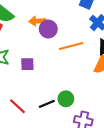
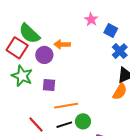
purple circle: (48, 29) -> (44, 55), moved
orange line: (71, 46) -> (66, 106), moved

